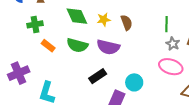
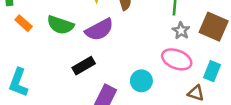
purple semicircle: (108, 47) -> (99, 30), turned -45
cyan circle: (134, 82) -> (141, 81), moved

